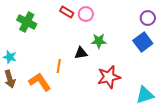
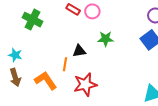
black triangle: (81, 53) -> (79, 51), moved
red star: (109, 77) -> (85, 85), moved

